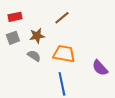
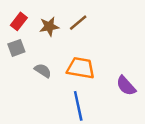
red rectangle: (15, 17) -> (19, 21), turned -40
brown star: (37, 36) -> (49, 26), moved

